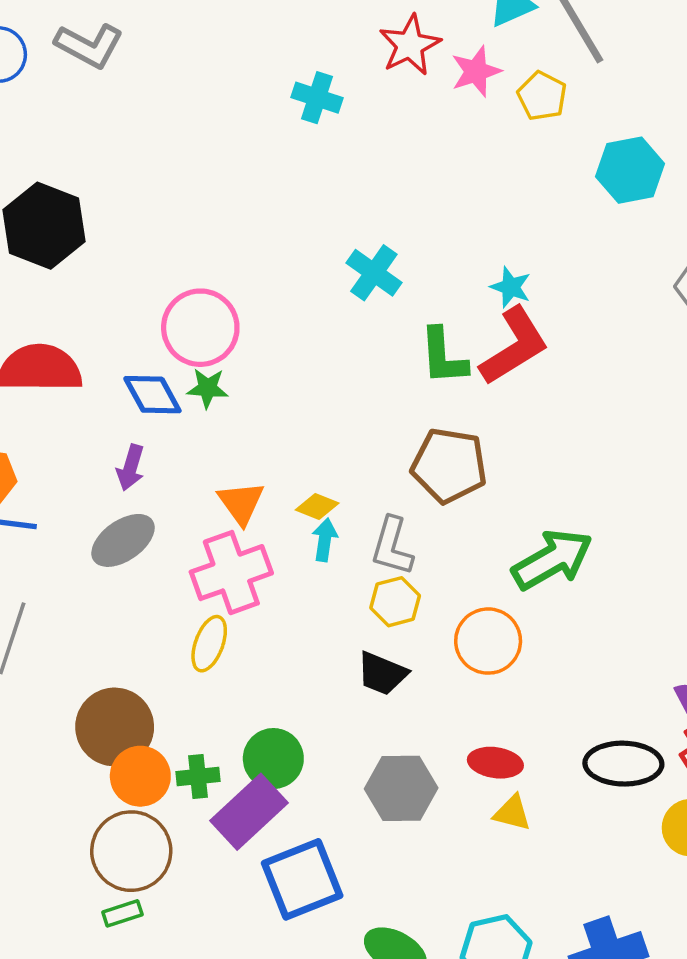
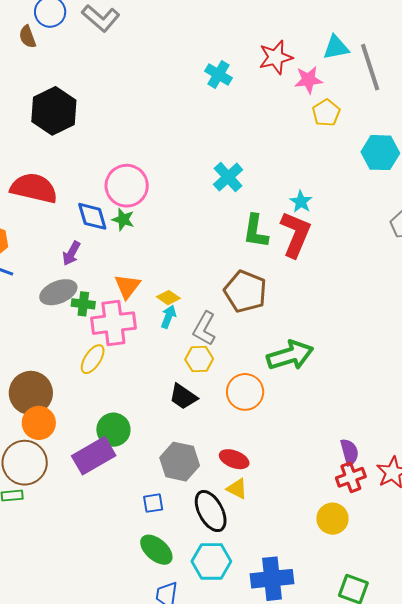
yellow pentagon: (542, 96) -> (326, 113), moved
red L-shape: (514, 346) -> (296, 234), turned -48
black ellipse: (623, 764) -> (211, 511), moved, turned 48
green cross: (198, 776) -> (83, 304), moved
blue square: (302, 879) -> (153, 503), moved, size x0.5

